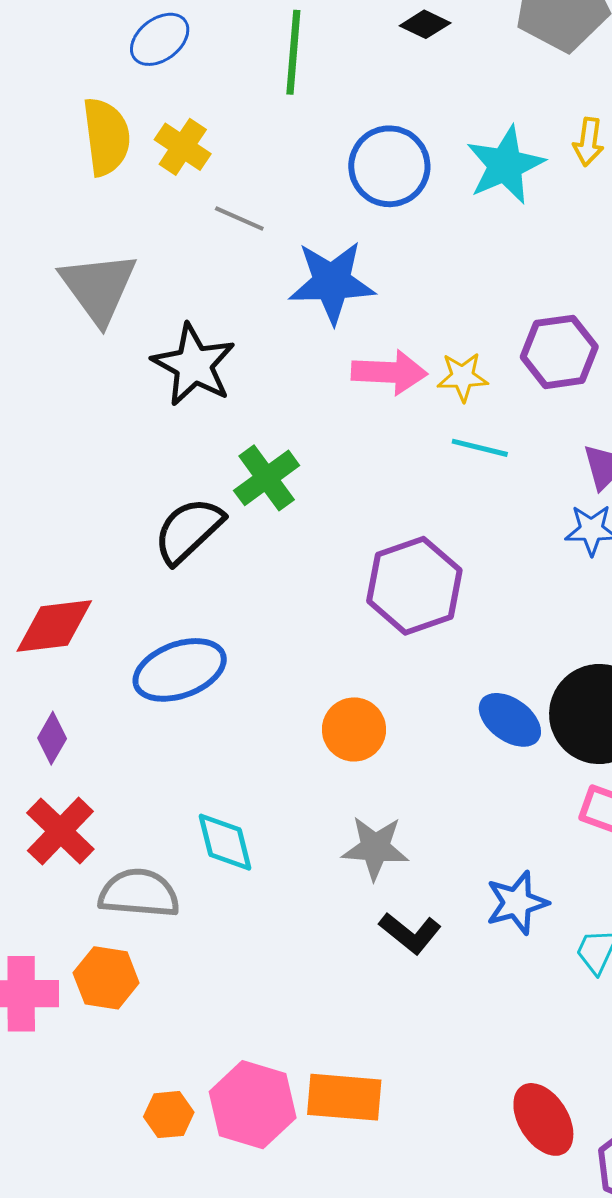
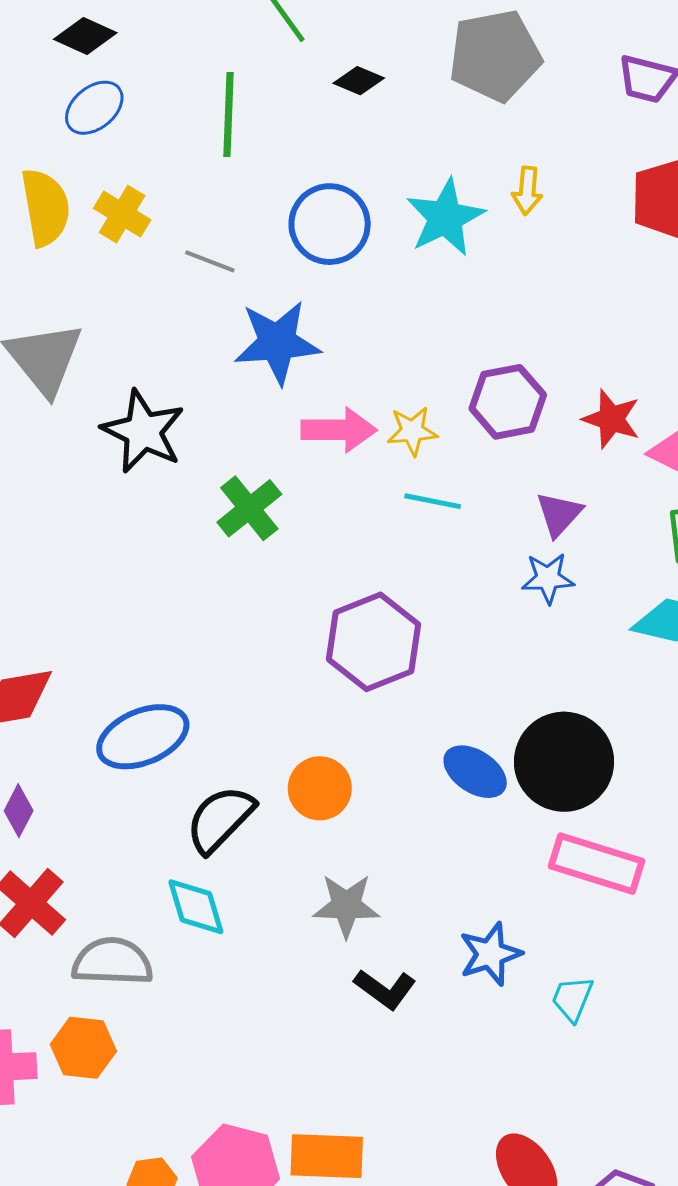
gray line: (239, 219) -> (210, 261), moved
green cross: (267, 478) -> (249, 508), moved
black semicircle: (188, 530) -> (220, 819), moved

